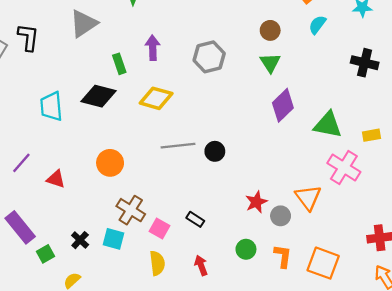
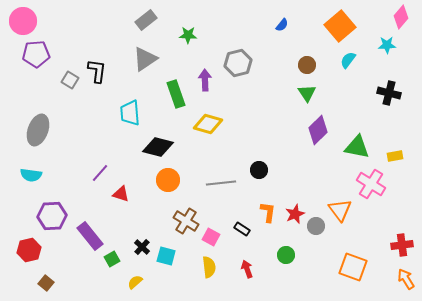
gray hexagon: (209, 57) -> (238, 63), moved
green rectangle: (119, 64) -> (176, 94), size x1.5
black diamond: (99, 96) -> (158, 147), moved
cyan trapezoid: (51, 106) -> (130, 113), moved
gray line: (178, 146) -> (221, 183), moved
purple line: (21, 163) -> (100, 173), moved
cyan square: (113, 239) -> (166, 256), moved
orange L-shape: (283, 256) -> (268, 212), moved

